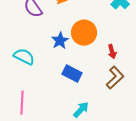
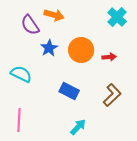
blue star: (60, 41) -> (49, 48), moved
red arrow: (112, 52) -> (109, 57), moved, turned -80

